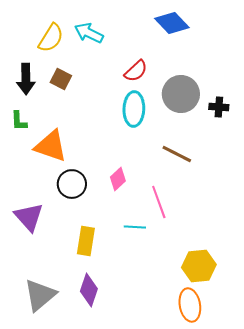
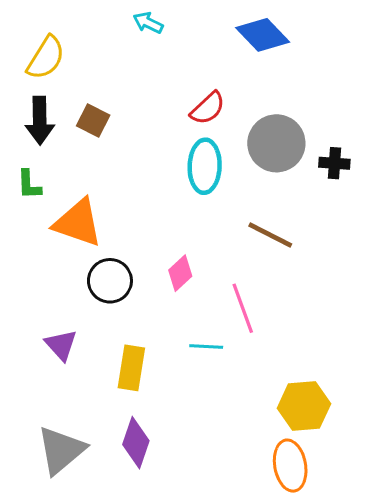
cyan arrow: (89, 33) -> (148, 23), moved, size x0.7
yellow semicircle: (51, 38) -> (46, 58), moved
purple triangle: (29, 217) -> (61, 345), moved, size x0.7

